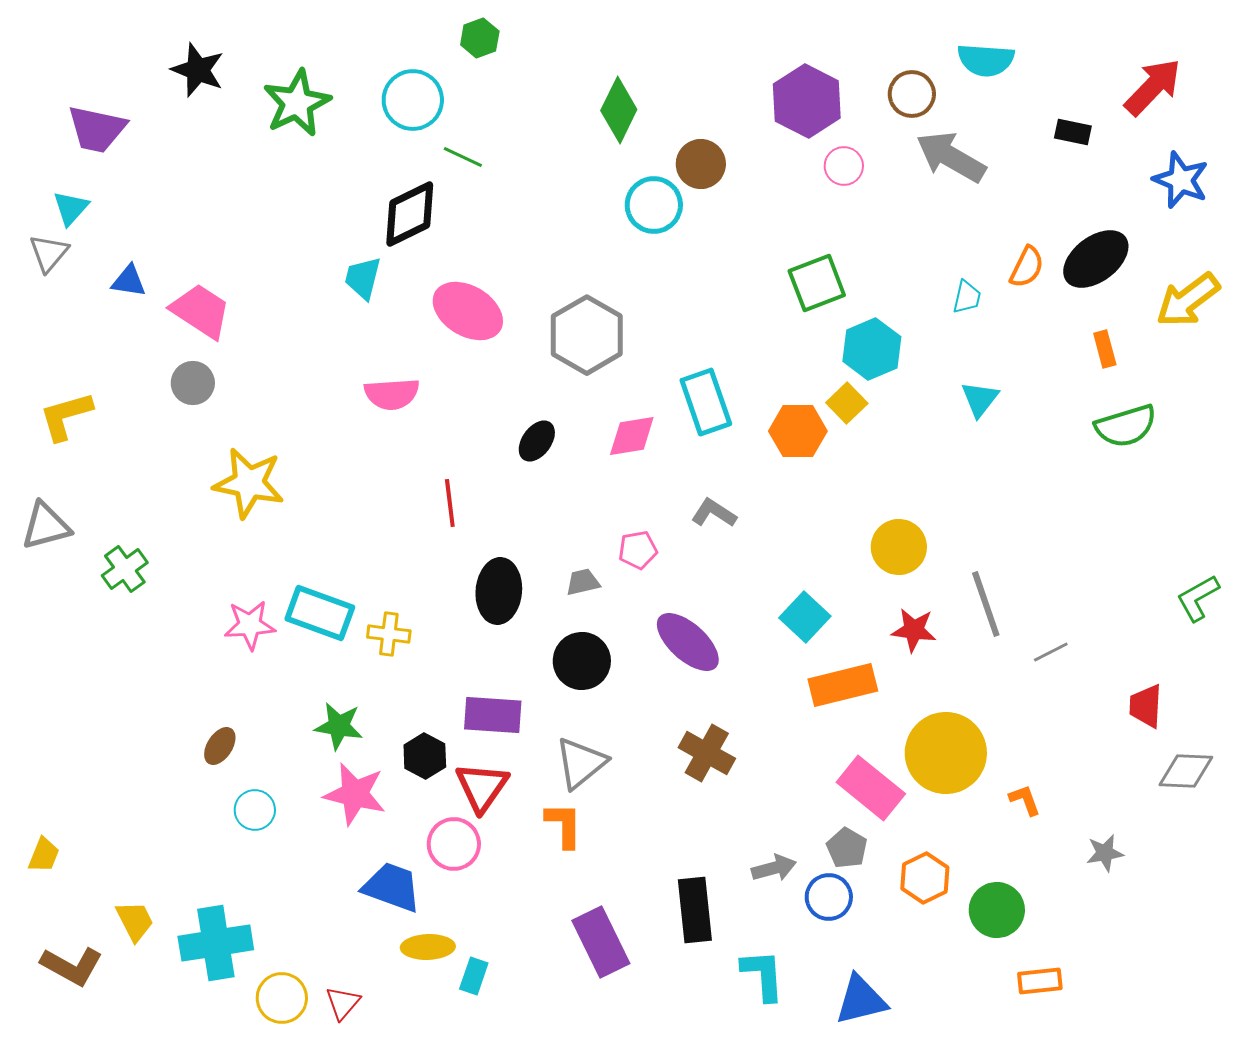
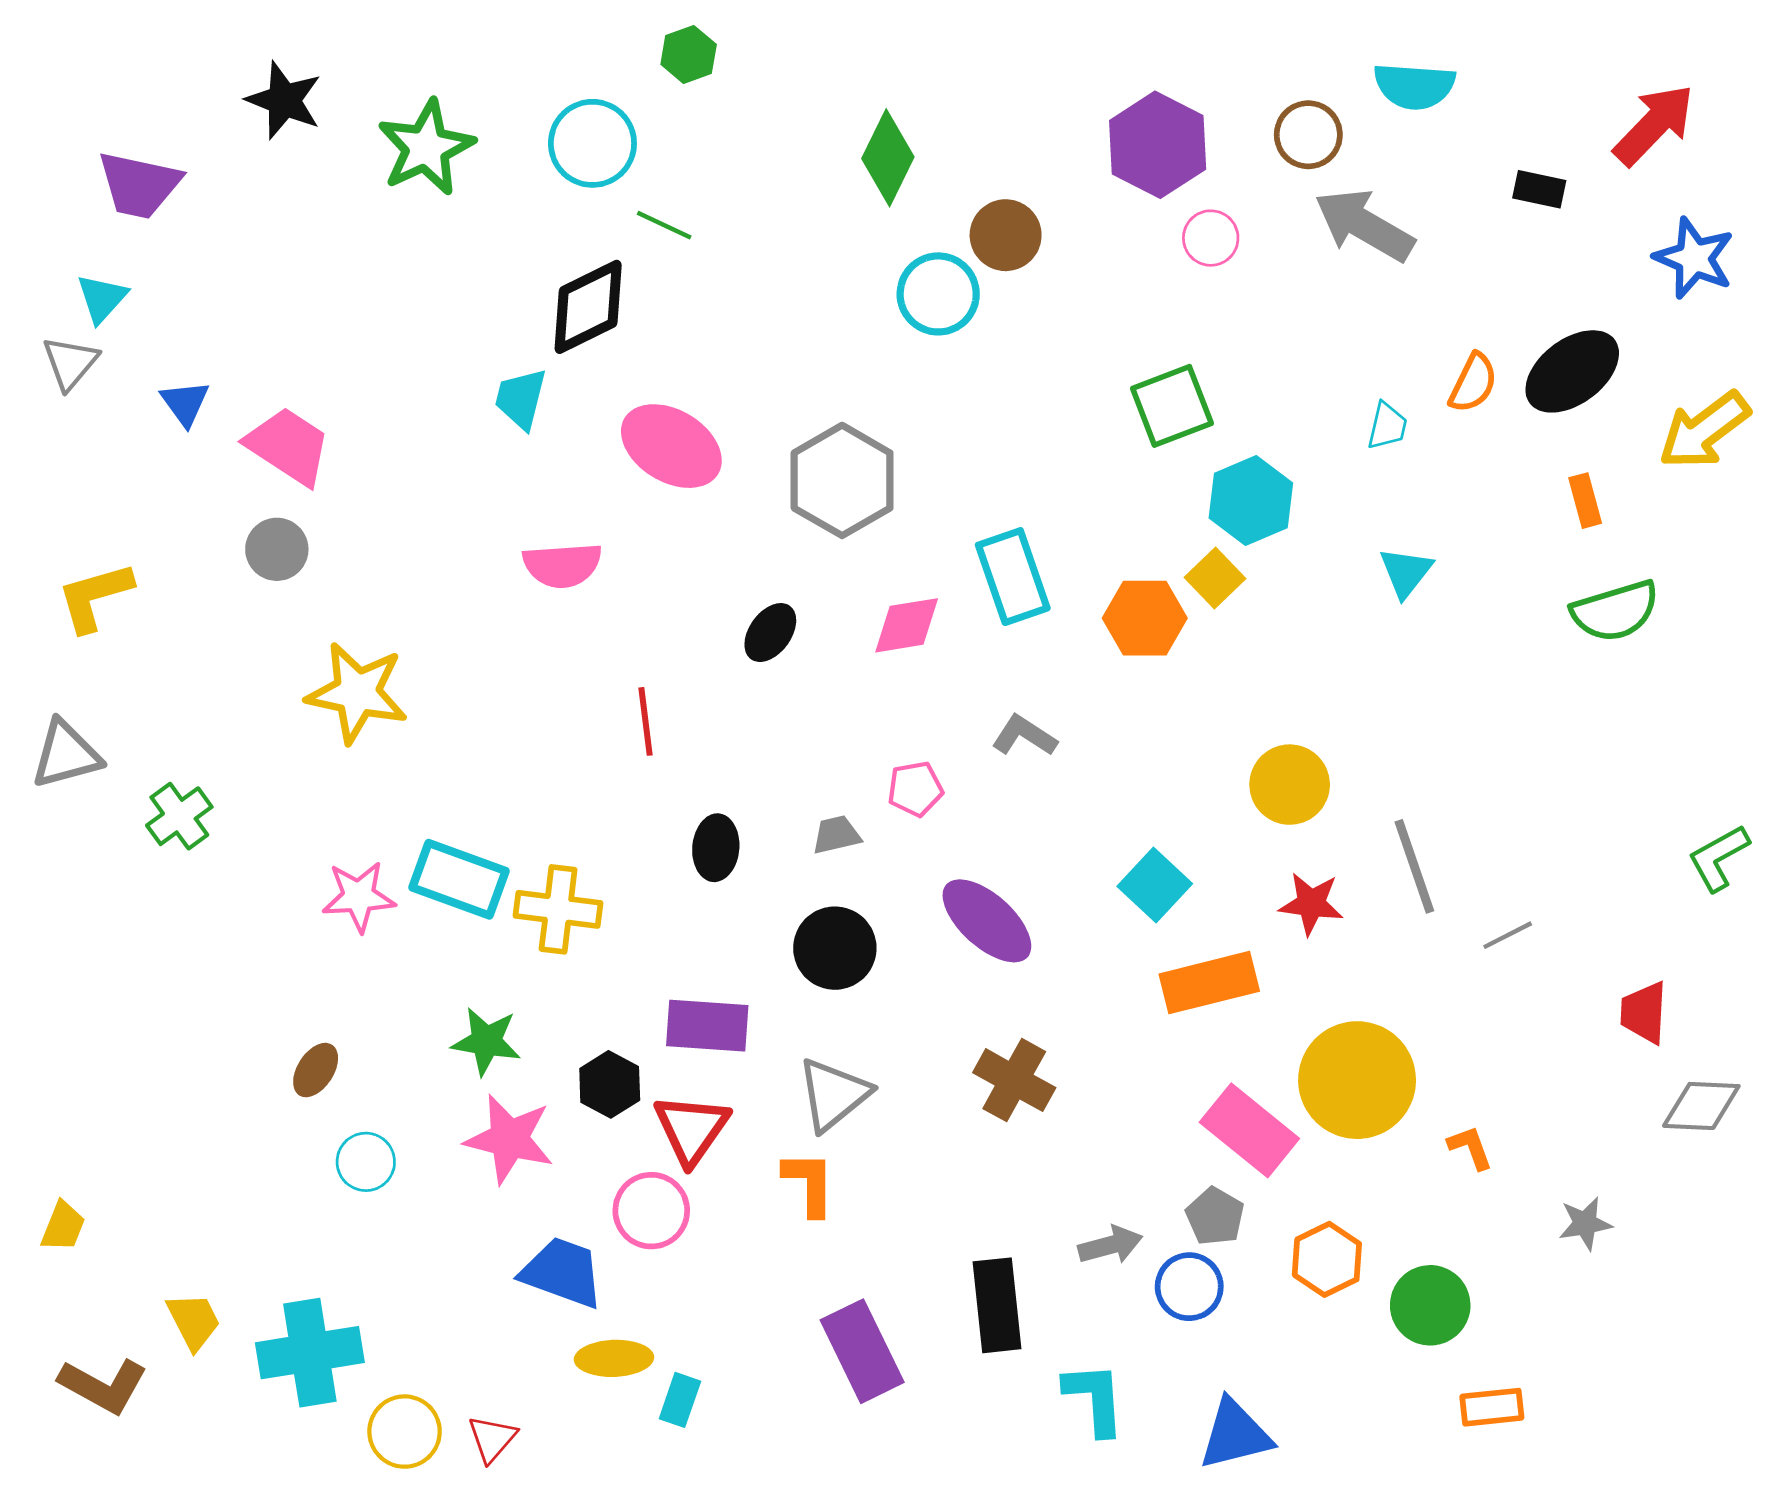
blue triangle: (129, 281) -> (185, 403), turned 45
black ellipse: (499, 591) -> (716, 848), size x0.7
yellow cross: (389, 634) -> (558, 909), size x1.4

